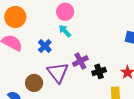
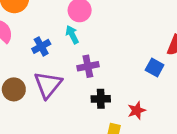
purple cross: (80, 61) -> (88, 66), moved

